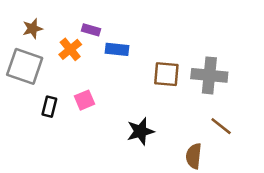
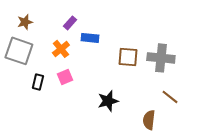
purple rectangle: (91, 30) -> (70, 23), turned -64
orange cross: (70, 49) -> (61, 49), moved

